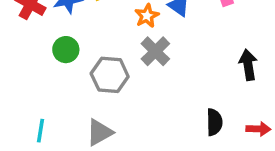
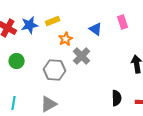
orange star: (147, 16) -> (66, 39), moved
green circle: (66, 50) -> (17, 61), moved

